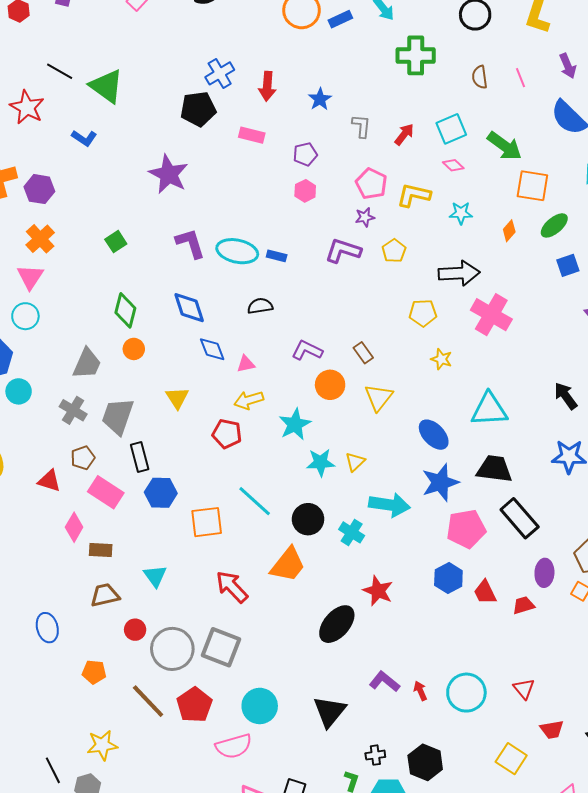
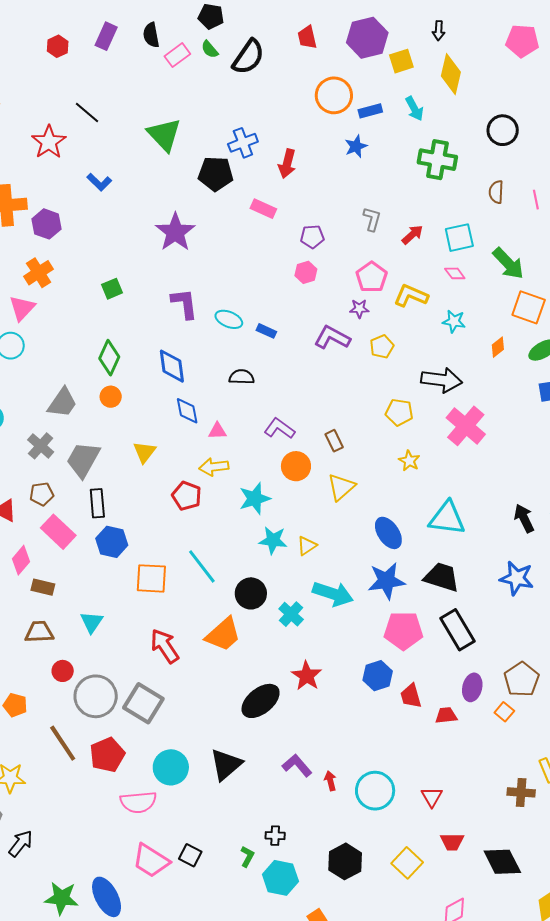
green triangle: (106, 86) -> (164, 135), moved
blue star: (320, 99) -> (356, 146), moved
cyan ellipse: (237, 251) -> (229, 319), size x0.7
black triangle: (330, 712) -> (226, 765), moved
black hexagon: (425, 762) -> (345, 861), moved

